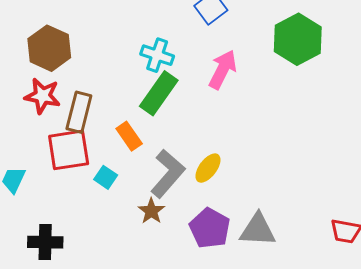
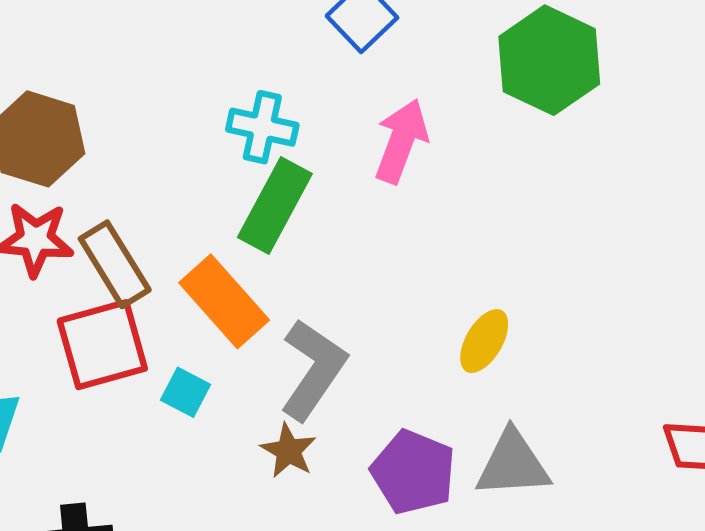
brown rectangle: (79, 112) -> (115, 264), turned -39
orange rectangle: (129, 136) -> (224, 301), size x1.5
yellow ellipse: (208, 168) -> (484, 341), moved

